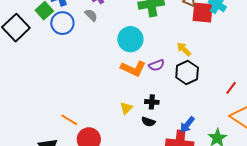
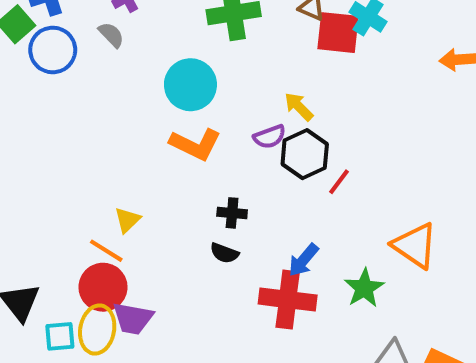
purple semicircle: (157, 65) -> (270, 137), moved
red line: (231, 88) -> (339, 182), moved
yellow triangle: (126, 108) -> (127, 220), moved
orange line: (69, 120) -> (106, 251), moved

